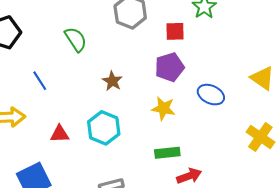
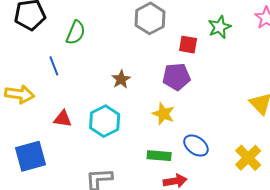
green semicircle: (76, 39) -> (76, 33), moved, turned 45
blue ellipse: (211, 95) -> (196, 146), moved

